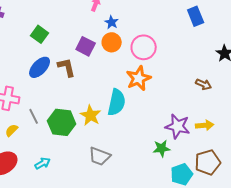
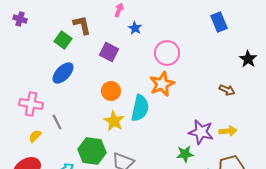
orange circle: (112, 42) -> (111, 91), moved
brown L-shape: (67, 67) -> (82, 25), moved
green hexagon: (62, 122) -> (92, 151), moved

